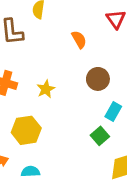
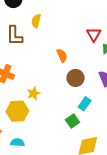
orange semicircle: (79, 40) -> (62, 56), moved
yellow star: (46, 89) -> (33, 93), moved

